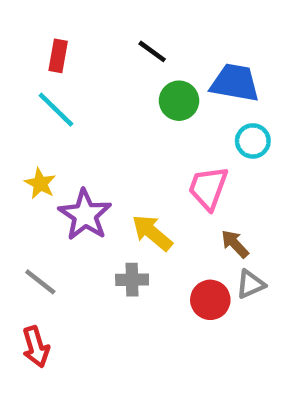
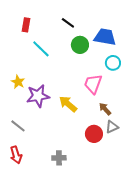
cyan line: (56, 110) -> (41, 49), moved
purple star: (85, 215) -> (38, 96), turned 30
gray cross: (132, 280) -> (59, 158), moved

